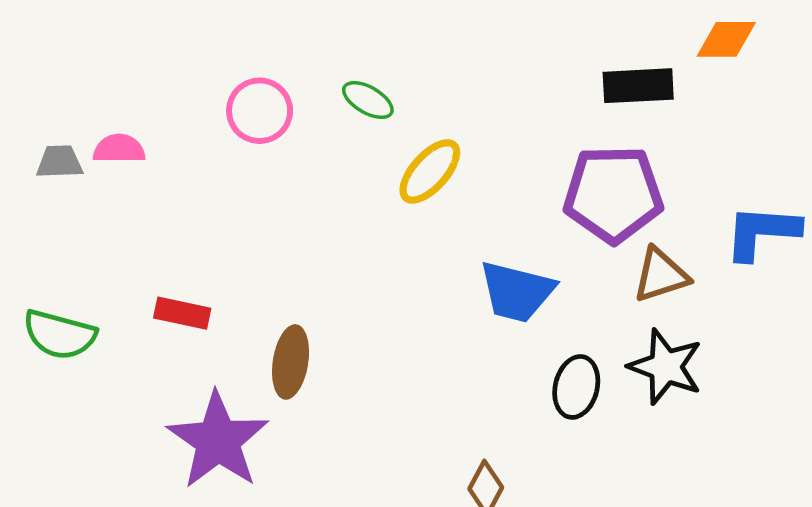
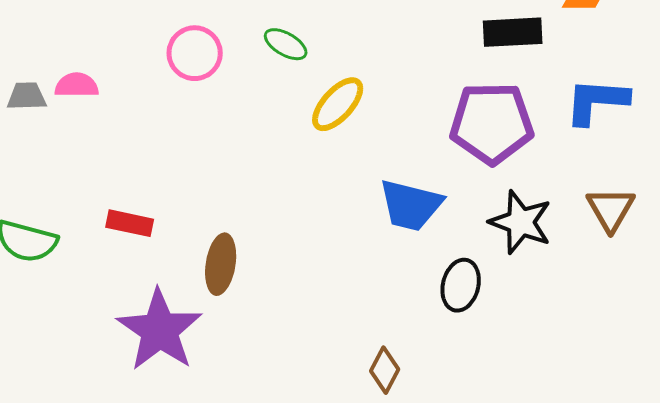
blue L-shape: (762, 232) -> (597, 101), moved
brown triangle: (661, 275) -> (611, 209), moved, turned -42
black star: (666, 367) -> (521, 222), moved

